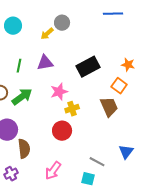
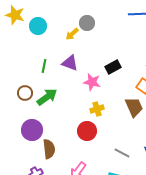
purple triangle: (45, 63) -> (70, 63), turned 30
black rectangle: (88, 67) -> (113, 67), size x0.7
pink star: (59, 92) -> (92, 82), moved, turned 30
gray line: (97, 162) -> (122, 153), moved

